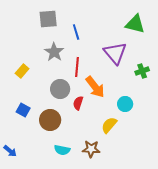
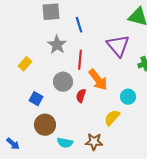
blue square: (23, 110) -> (36, 99), moved
brown circle: (50, 120) -> (45, 125), moved

